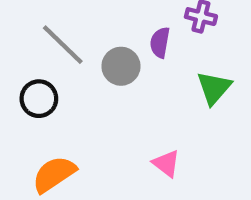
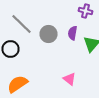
purple semicircle: (160, 42) -> (72, 33), moved

